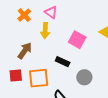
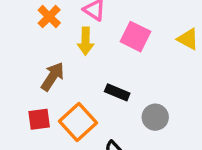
pink square: (77, 40) -> (135, 37), moved
orange square: (39, 78) -> (78, 122), turned -35

